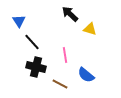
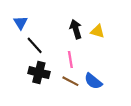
black arrow: (70, 14) -> (76, 29), moved, turned 30
brown line: (60, 84) -> (70, 81), moved

